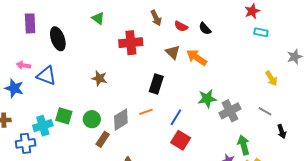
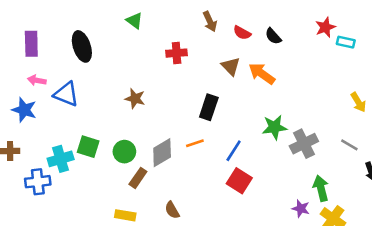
red star: (252, 11) -> (325, 27), moved
purple rectangle: (30, 23) -> (31, 44), moved
red cross: (131, 43) -> (177, 53), size x0.7

